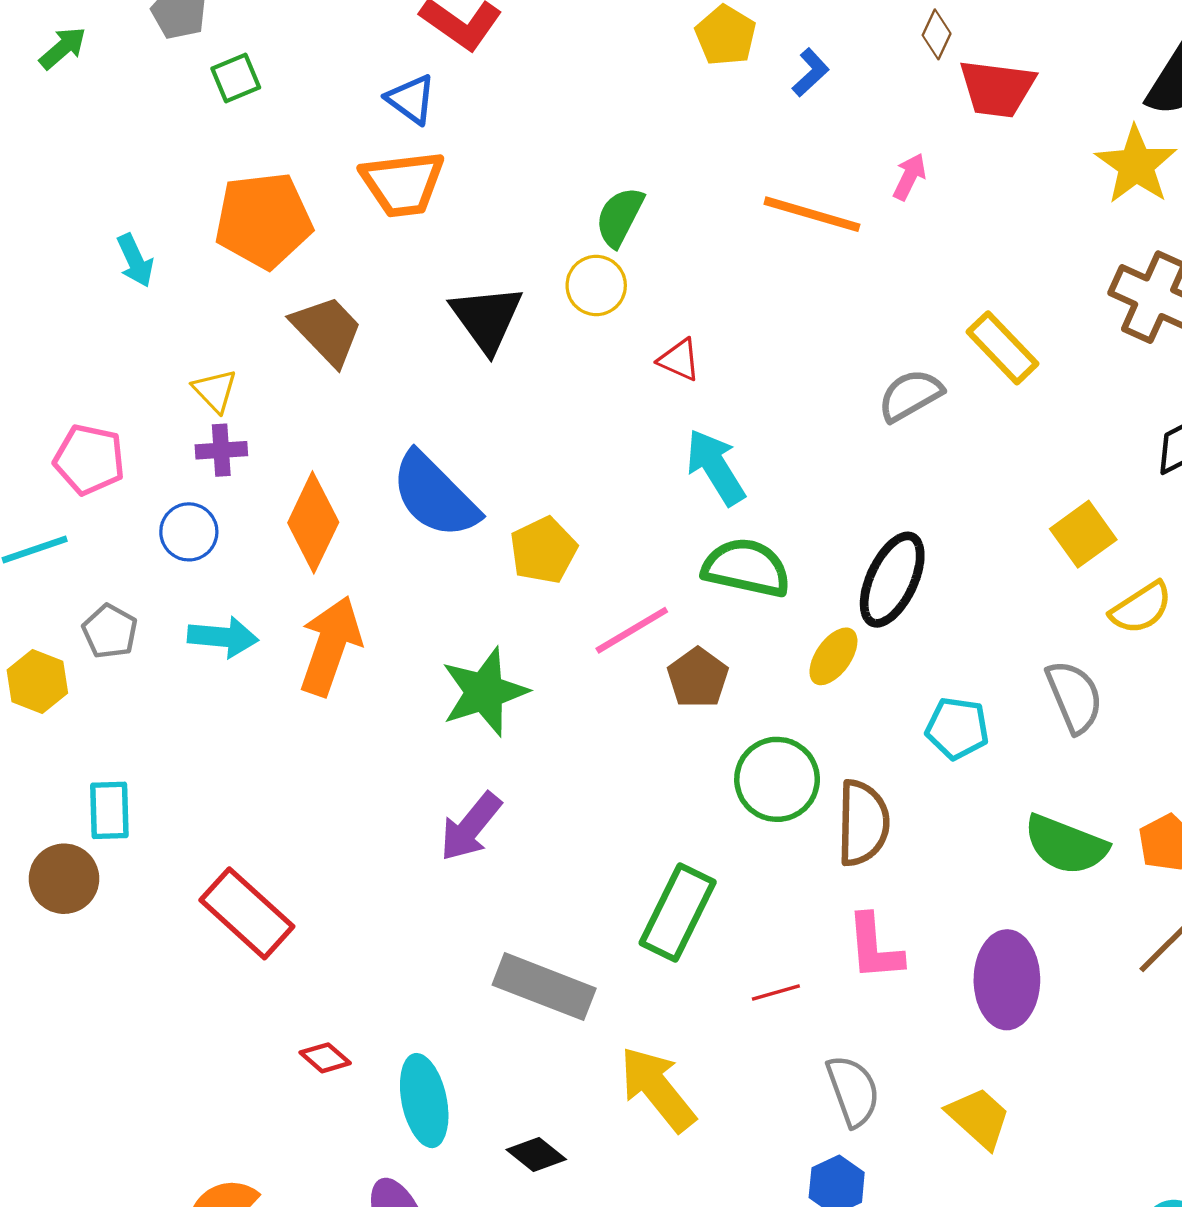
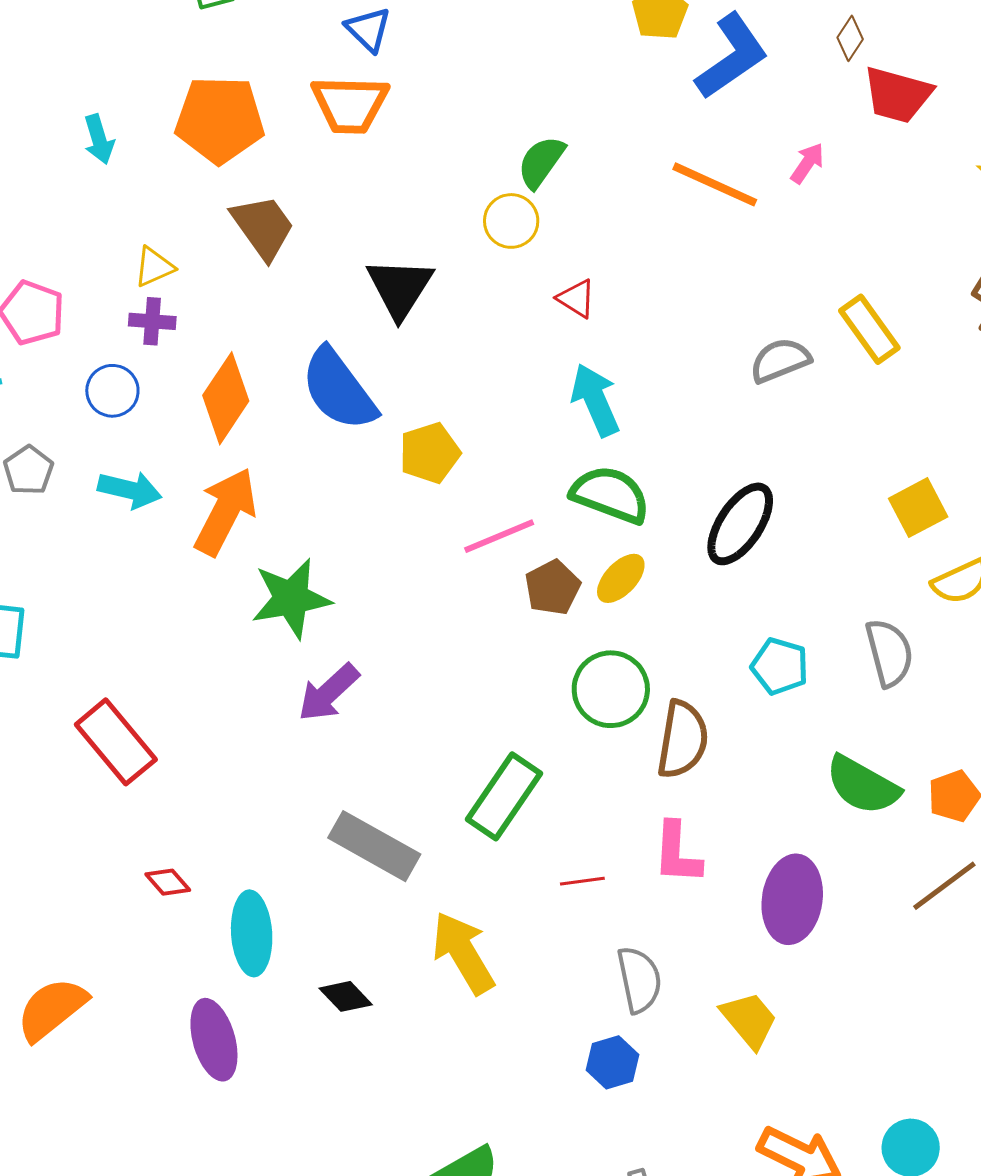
blue L-shape: (811, 72) -> (732, 56), size x2.0
black triangle: (487, 318) -> (400, 288), moved
yellow triangle: (215, 391) -> (154, 267), turned 42
yellow ellipse: (833, 656) -> (621, 578), moved
green star: (484, 692) -> (291, 598), moved

